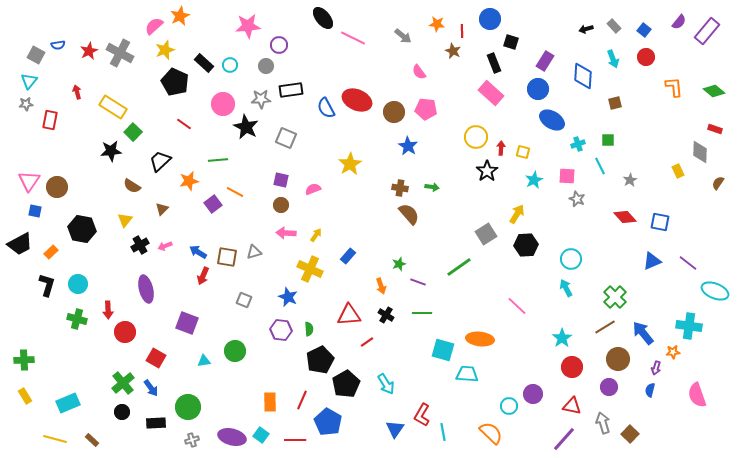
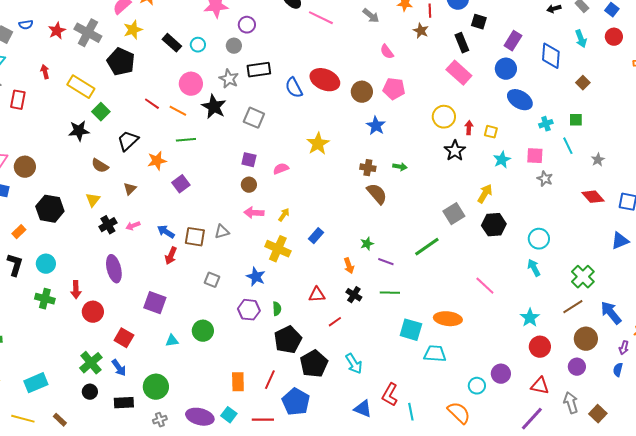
black pentagon: (175, 82) -> (121, 62), moved
gray star: (261, 99) -> (229, 79), turned 30
brown square: (615, 103) -> (583, 83), turned -32
orange line: (235, 192) -> (178, 111), moved
red triangle: (349, 315) -> (317, 295), size x0.7
blue triangle: (395, 429) -> (363, 409), turned -42

